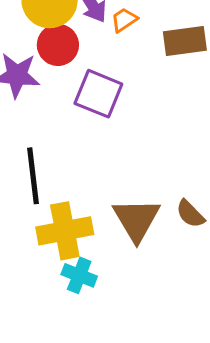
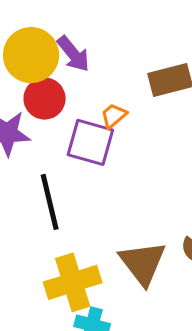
orange trapezoid: (124, 20) -> (114, 116), moved
black line: (33, 176) -> (50, 202), moved

